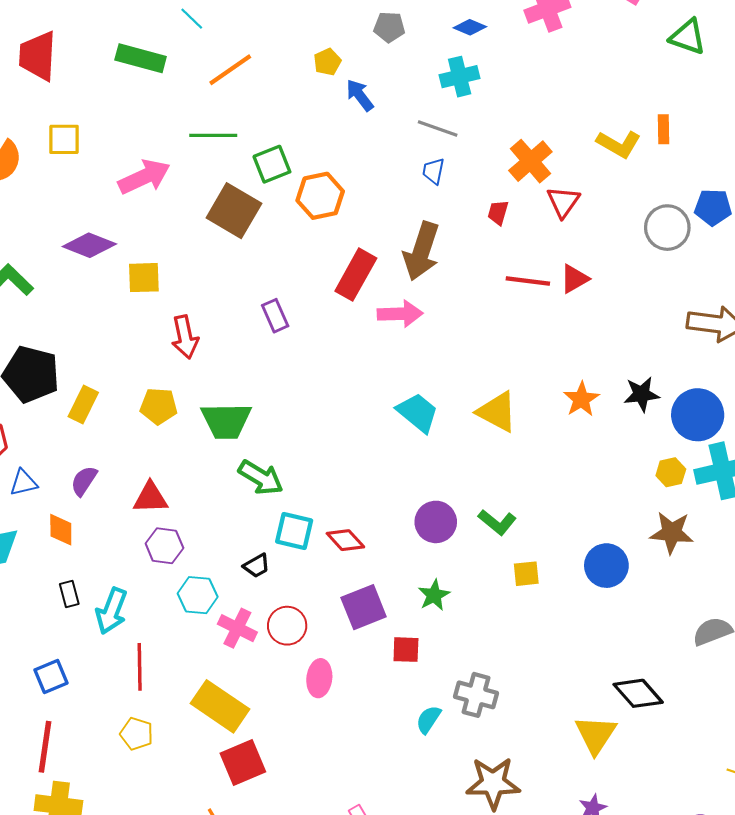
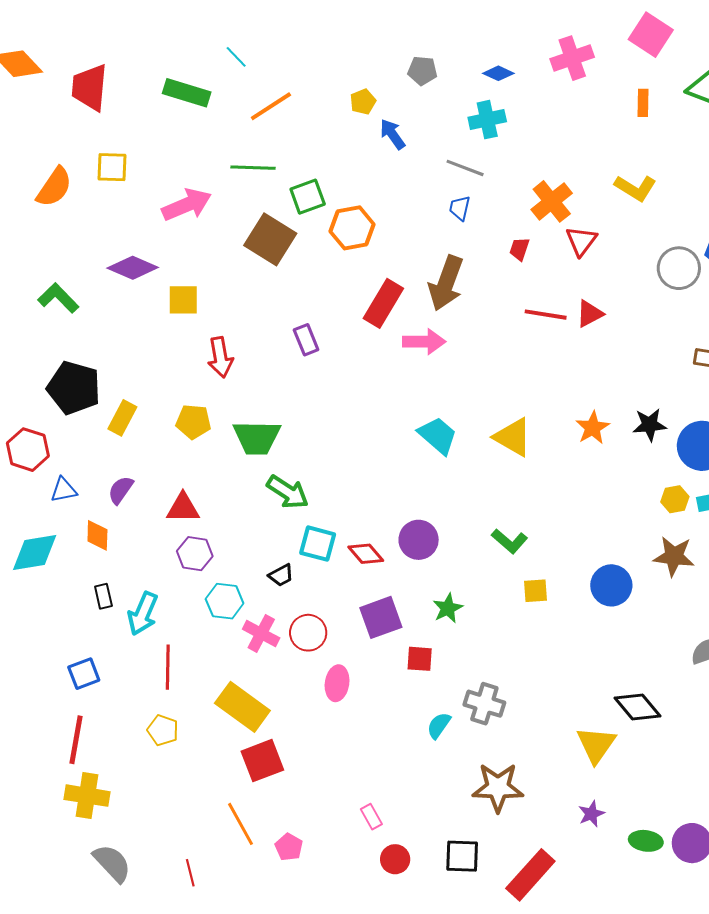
orange rectangle: (664, 129) -> (643, 103), moved
purple circle: (436, 522) -> (419, 540), moved

